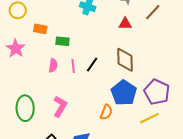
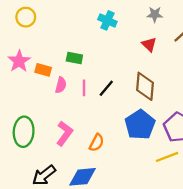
red triangle: (125, 24) -> (149, 44), turned 40
orange rectangle: (40, 29) -> (43, 70), moved
orange semicircle: (106, 112) -> (97, 143), moved

